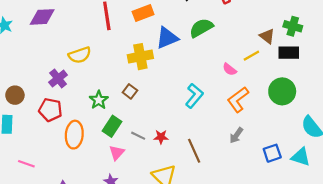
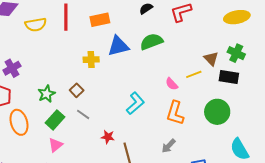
yellow semicircle: (80, 55) -> (36, 25), moved
yellow cross: (140, 57) -> (91, 60), size x0.7
orange L-shape: (238, 100) -> (175, 113), turned -45
orange ellipse: (74, 135) -> (19, 122), turned -30
gray line: (138, 136) -> (83, 114), moved
red star: (161, 137) -> (108, 137), moved

